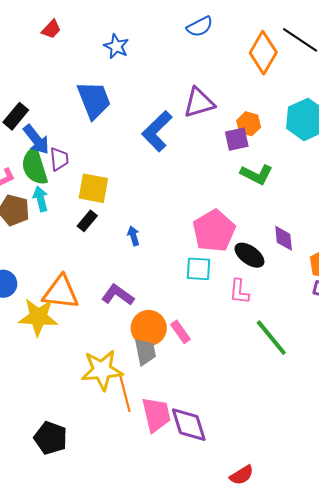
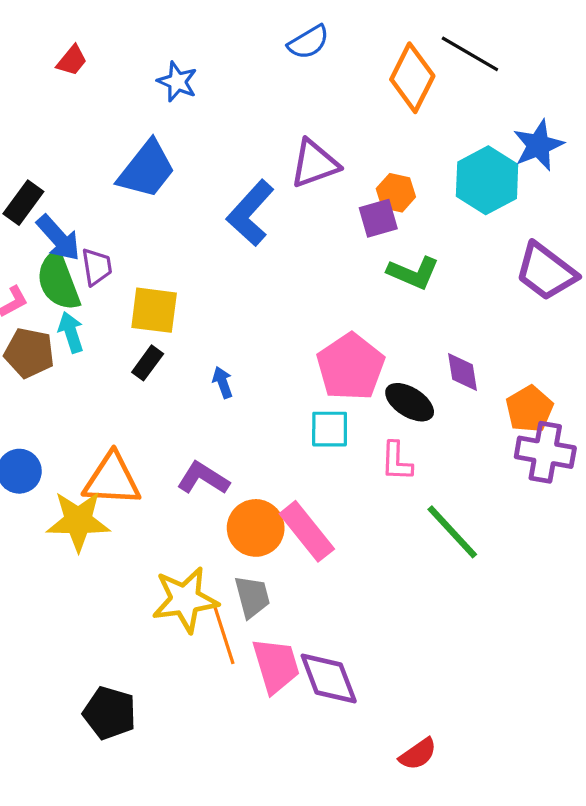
blue trapezoid: (94, 100) -> (147, 169), turned 63
pink rectangle: (181, 332) -> (307, 531), size x1.6
gray trapezoid: (145, 352) -> (252, 597), moved

